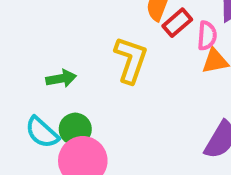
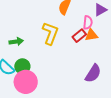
red rectangle: (177, 23) -> (79, 36), moved

